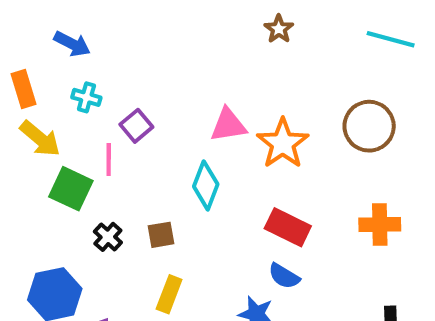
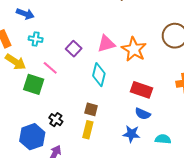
purple square: (136, 126) -> (74, 49), moved
pink line: (109, 159) -> (50, 68), turned -42
brown square: (161, 235) -> (91, 109), moved, turned 32
black cross: (108, 237) -> (56, 120), moved

